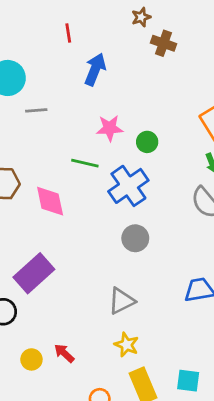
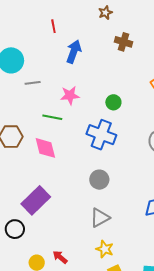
brown cross: (163, 43) -> (123, 42), moved
pink star: (110, 128) -> (70, 95), moved
green line: (85, 163) -> (52, 117), moved
blue cross: (128, 186) -> (101, 135), turned -32
gray circle: (135, 238) -> (99, 180), moved

